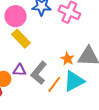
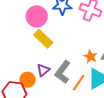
purple triangle: (19, 70) -> (43, 70), turned -40

